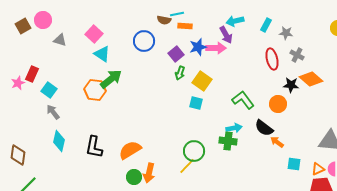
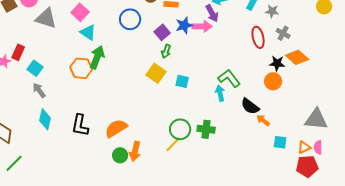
gray triangle: (60, 40) -> (46, 18), size x1.6
green arrow: (111, 79) -> (97, 57), turned -30
yellow square: (202, 81) -> (156, 73), moved
orange circle: (278, 104) -> (273, 81), moved
cyan arrow: (234, 128) -> (220, 93), moved, turned -91
green cross: (228, 141) -> (206, 129), moved

